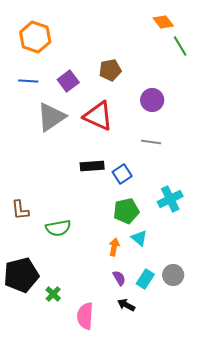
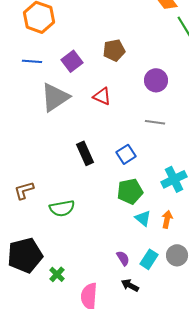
red triangle: (98, 116) -> (102, 96), size x0.6
black rectangle: (92, 166) -> (85, 153), moved, turned 70
brown L-shape: (20, 210) -> (24, 190), turned 80
orange arrow: (114, 247) -> (167, 219), moved

